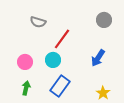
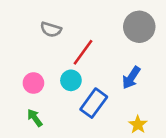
gray circle: (104, 20) -> (139, 27), size x1.5
blue rectangle: (60, 86) -> (94, 103), moved
green arrow: (26, 88) -> (35, 118), turned -48

